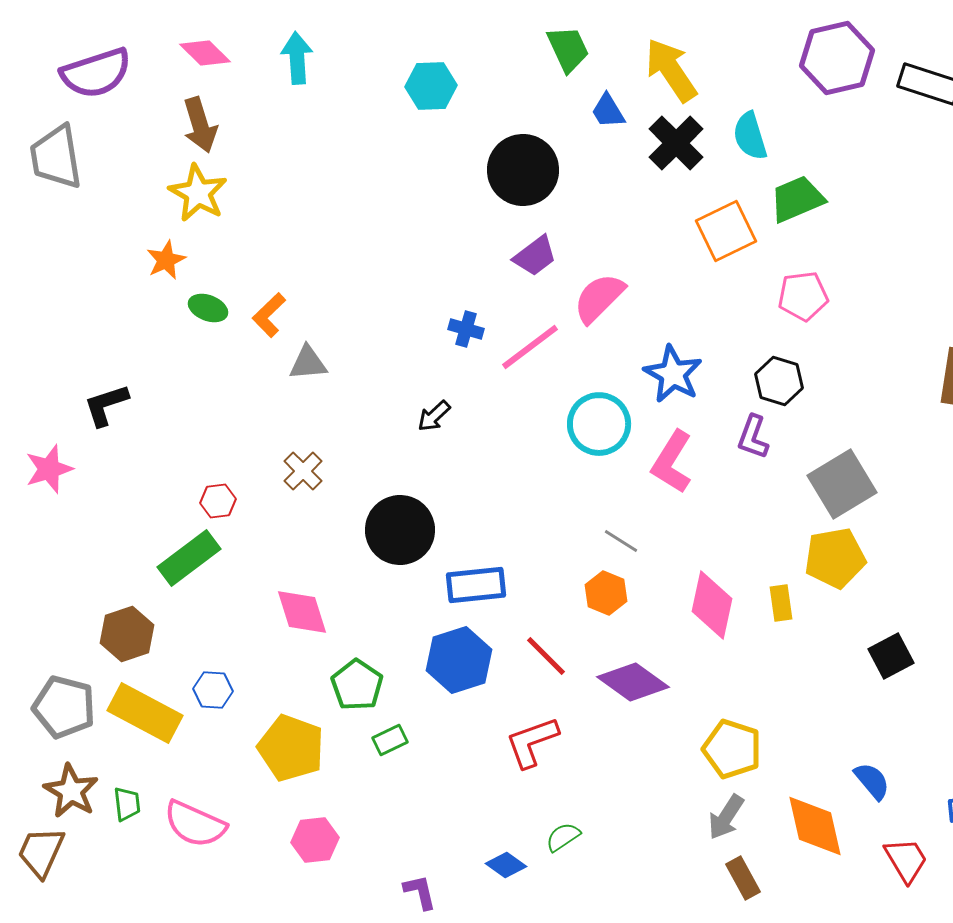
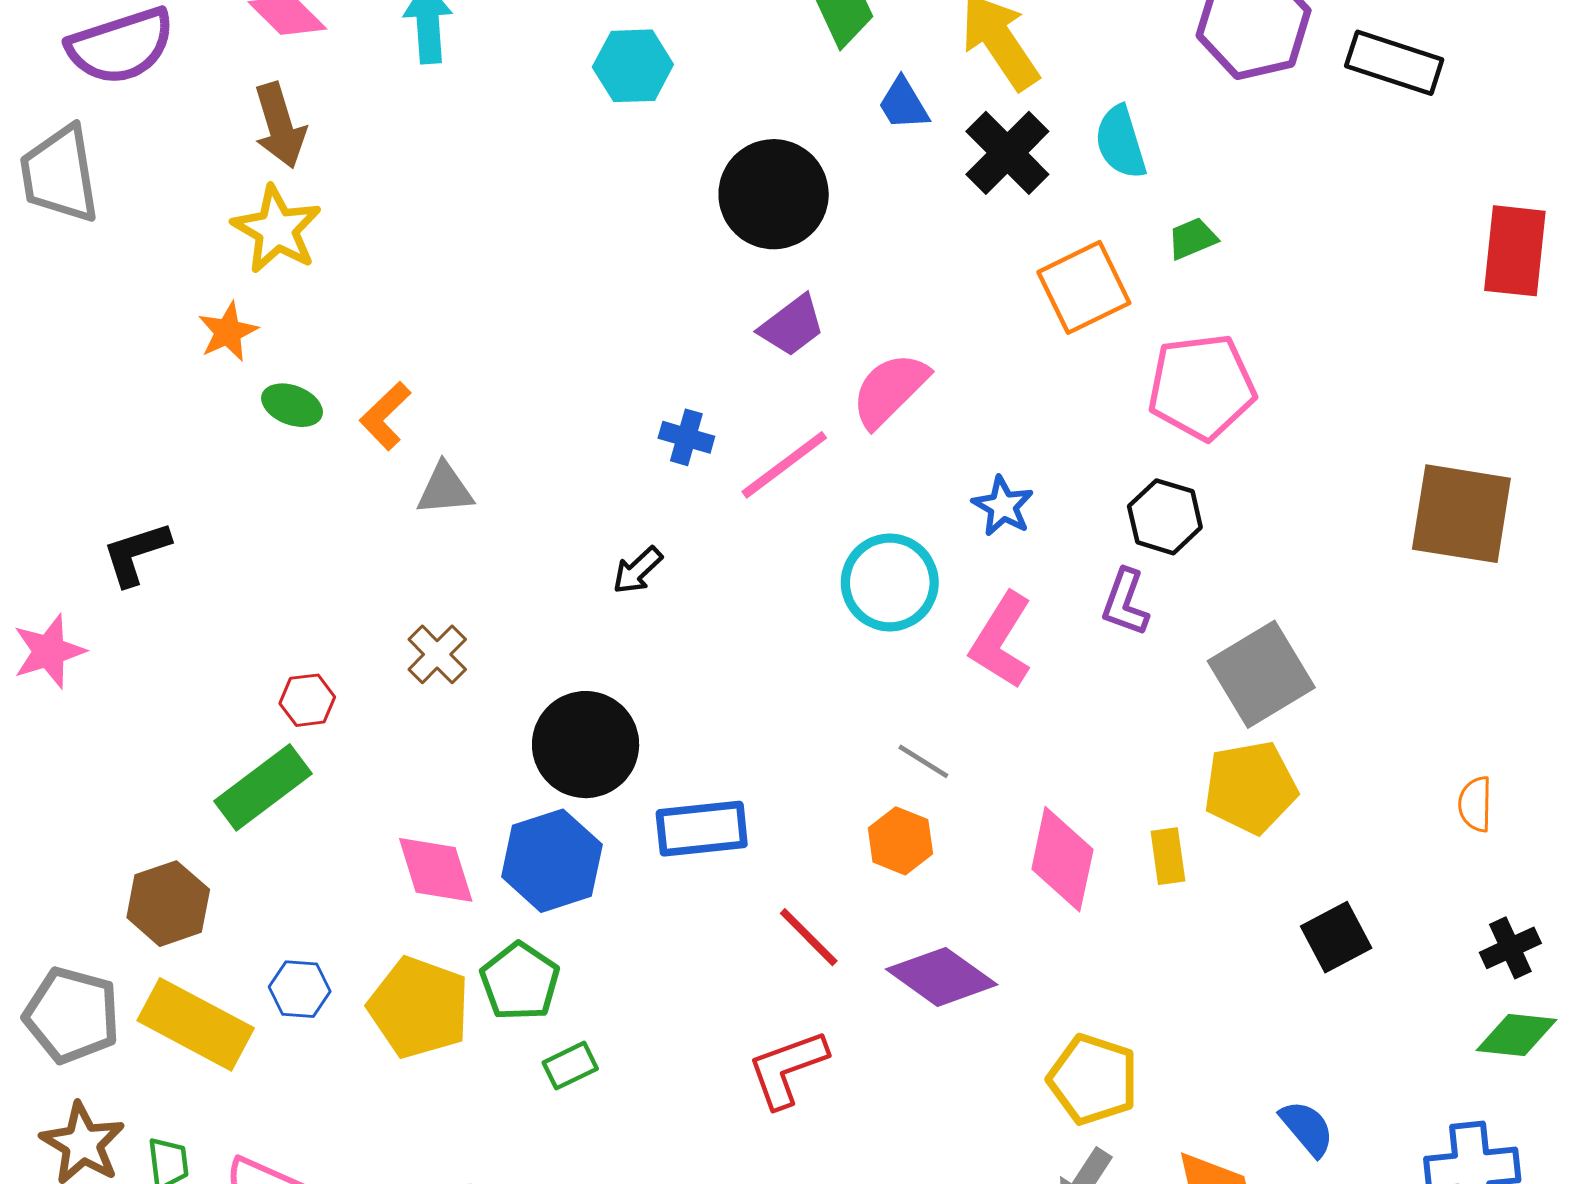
green trapezoid: (797, 199) -> (1192, 239), size x0.6
pink pentagon: (803, 296) -> (1202, 387), size x1.4
blue star: (673, 374) -> (1003, 506), size x0.7
blue hexagon: (459, 660) -> (552, 861), moved
yellow pentagon: (291, 748) -> (419, 1007), moved

